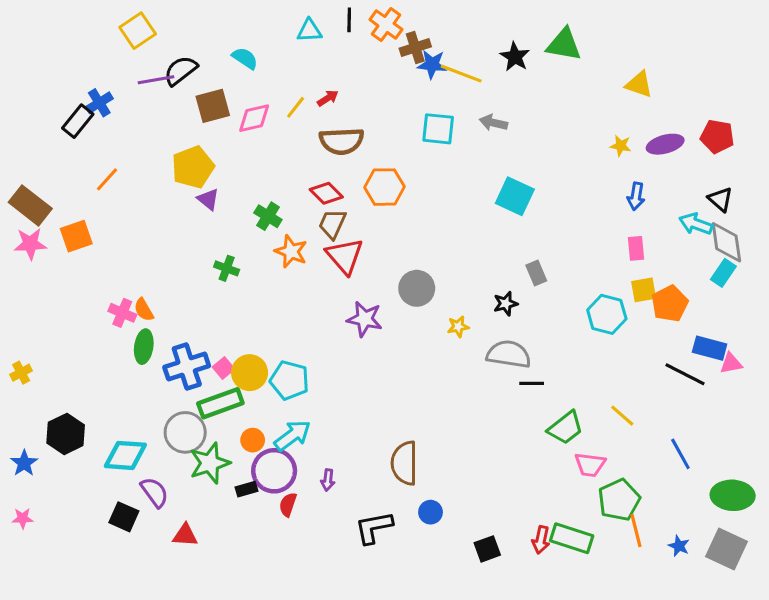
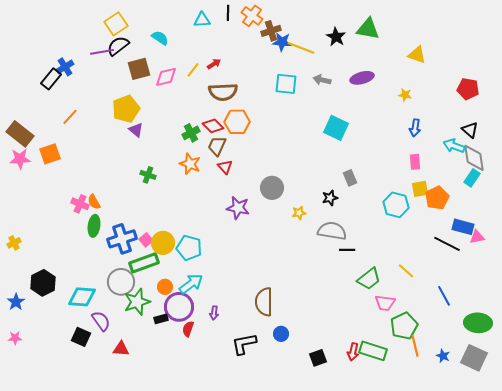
yellow square: (138, 31) -> (116, 24), moved
purple ellipse: (665, 144) -> (362, 78), moved
orange hexagon: (384, 187) -> (237, 122), moved
green cross: (268, 216) -> (191, 133), moved, turned 30
red triangle: (345, 256) -> (225, 167), size x0.6

